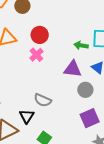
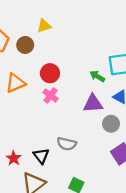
green arrow: (81, 45) -> (97, 76), turned 32
black triangle: (27, 116) -> (41, 156), moved

